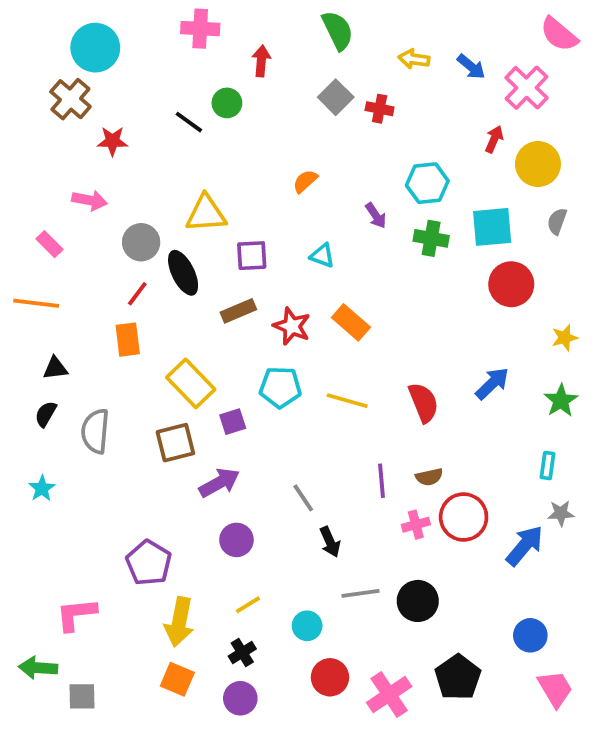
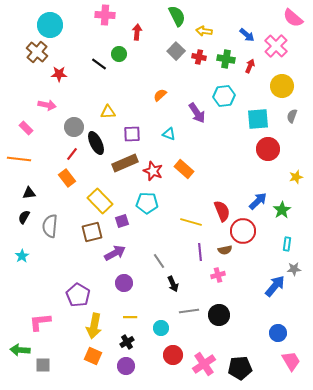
yellow arrow: (414, 59) -> (204, 31), moved
red arrow: (494, 139) -> (250, 66), moved
yellow triangle: (206, 214) -> (108, 112), size x0.7
purple arrow: (376, 216) -> (197, 113), size x1.5
green cross: (431, 238) -> (226, 59), moved
brown rectangle: (238, 311) -> (125, 163), size x1.4
orange rectangle: (128, 340) -> (67, 178), turned -30
yellow line: (347, 401) -> (191, 222), moved
green star: (561, 401) -> (282, 210), moved
red circle: (464, 517) -> (243, 231), moved
yellow line: (248, 605) -> (130, 317), turned 32
black pentagon: (458, 677) -> (240, 368), moved, turned 30

